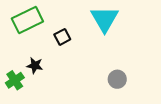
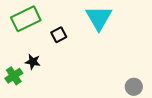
gray circle: (117, 79) -> (134, 87), moved

